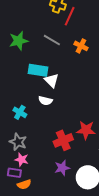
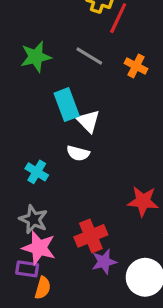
cyan rectangle: (38, 70) -> (67, 105), turned 60
red cross: (63, 140) -> (91, 236), moved
pink star: (22, 160) -> (39, 248), size x1.5
orange semicircle: (24, 184) -> (43, 288), turned -56

